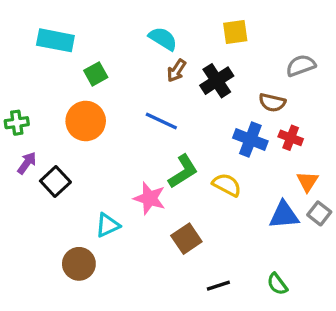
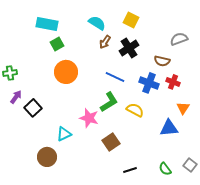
yellow square: (235, 32) -> (131, 20), moved, turned 35
cyan rectangle: (55, 40) -> (47, 24), moved
orange circle: (86, 121) -> (66, 72), moved
blue line: (161, 121) -> (115, 77), moved
gray square: (319, 213) -> (190, 165), moved

